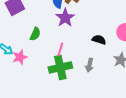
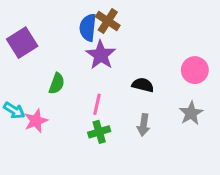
black semicircle: (99, 40) -> (143, 85), moved
green cross: (60, 67) -> (99, 132), size x0.6

